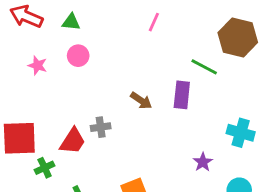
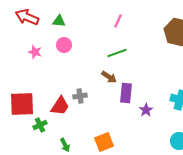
green line: (204, 67) -> (117, 53), moved, turned -48
purple rectangle: (182, 95) -> (126, 93), moved
purple star: (203, 162) -> (146, 110), moved

